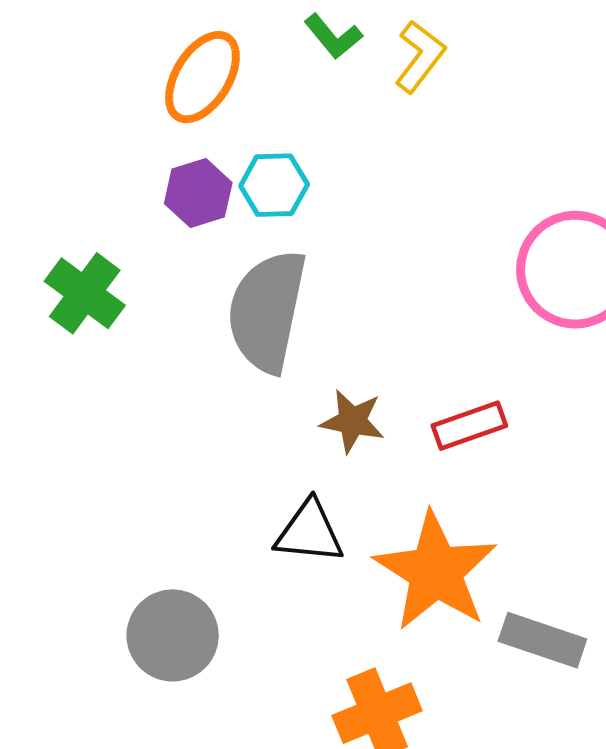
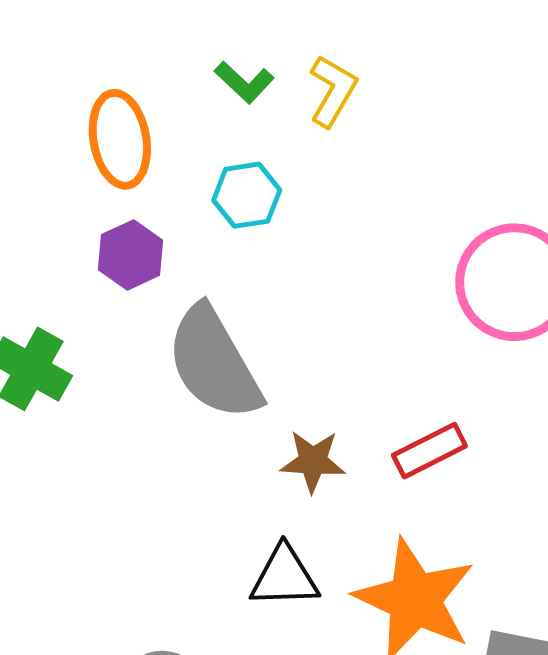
orange ellipse: (202, 77) -> (120, 139), turned -34
cyan hexagon: (274, 185) -> (247, 195), moved
gray semicircle: (267, 311) -> (214, 363), turned -34

